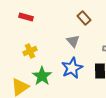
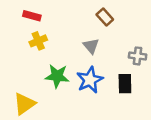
yellow cross: (30, 51) -> (38, 41), moved
green star: (42, 76) -> (57, 76), moved, turned -30

